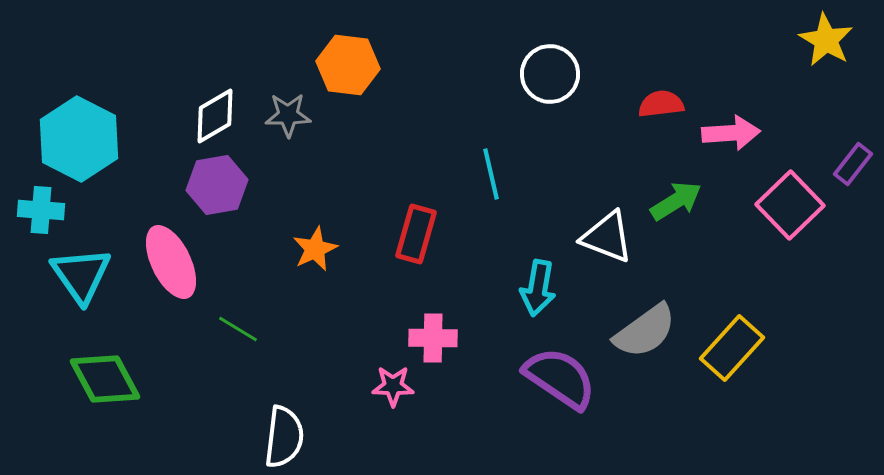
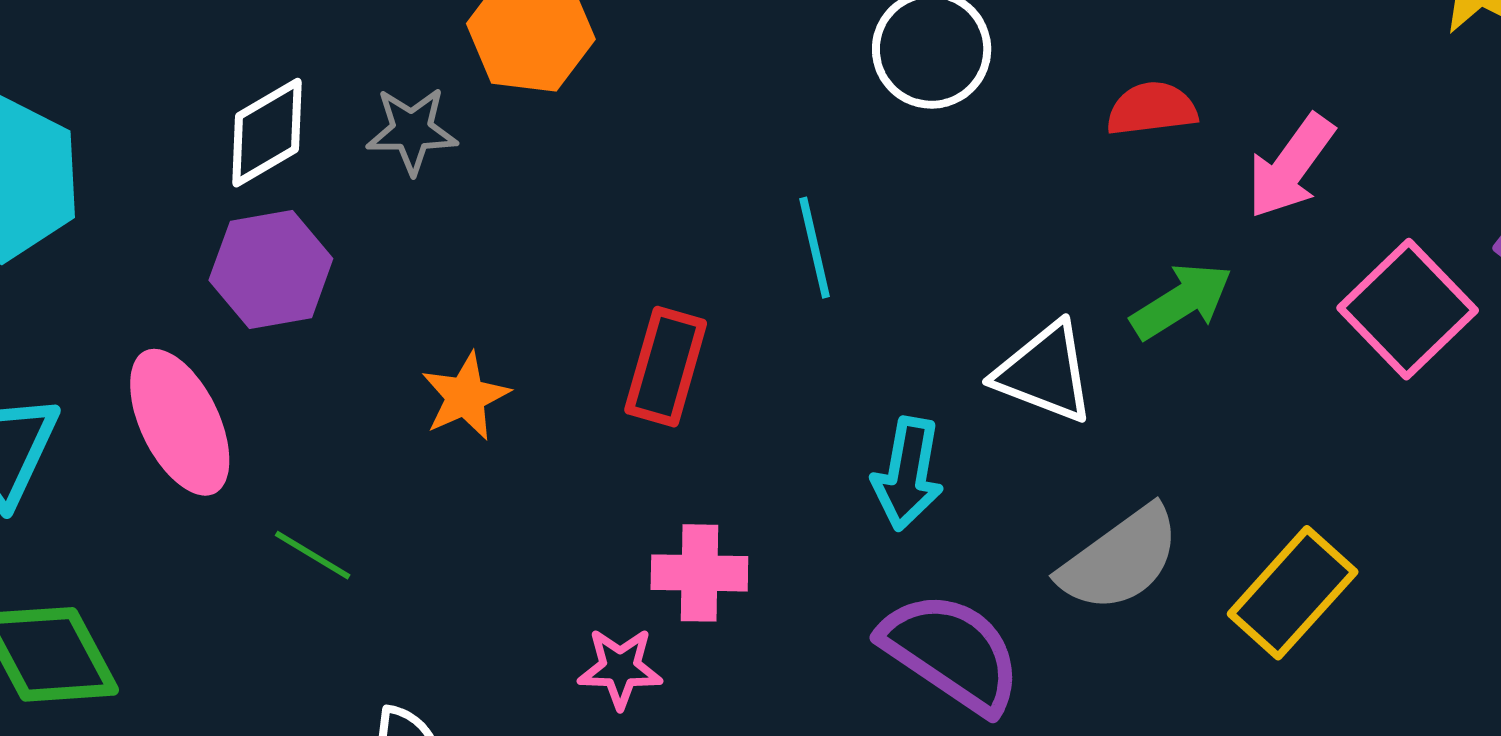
pink arrow: (731, 133) -> (1291, 166), turned 130

